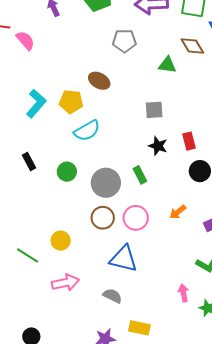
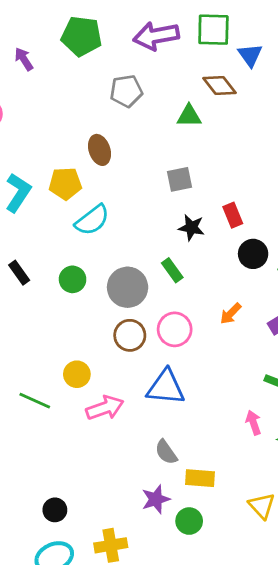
brown ellipse: (99, 81) -> (100, 150), turned 50
pink arrow: (65, 283) -> (105, 408), moved
gray semicircle: (112, 296) -> (166, 452), moved, turned -144

